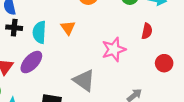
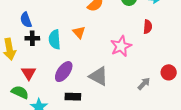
purple ellipse: (31, 62) -> (64, 72), moved
red circle: (164, 63) -> (169, 72), moved

